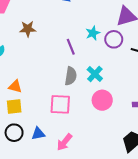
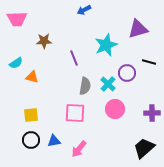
cyan star: (93, 33) -> (106, 45), size x1.6
purple circle: (114, 39) -> (127, 73), moved
purple line: (71, 47) -> (74, 58), moved
orange triangle: (15, 87) -> (32, 77), moved

